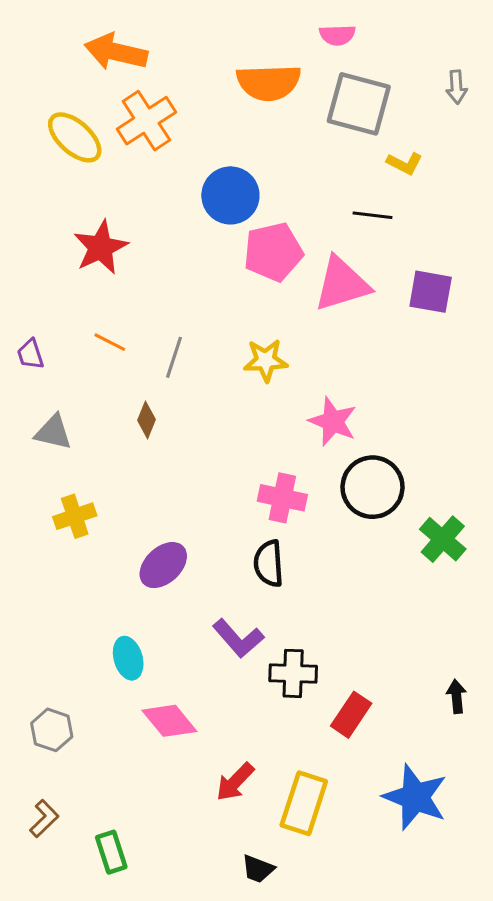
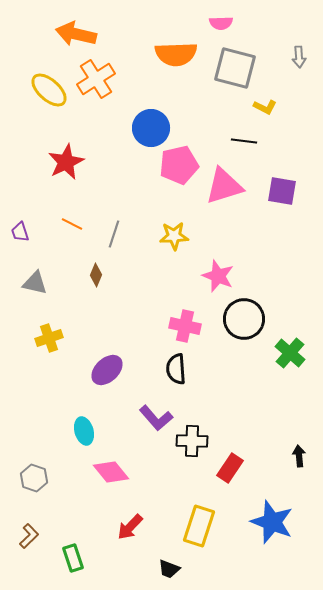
red arrow: (235, 782) -> (130, 527), moved

